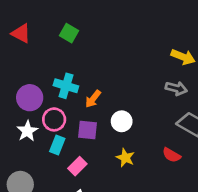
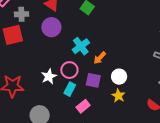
cyan cross: (66, 86) -> (81, 46), turned 30
purple circle: (30, 98) -> (51, 27), moved
yellow star: (125, 158) -> (118, 96), moved

